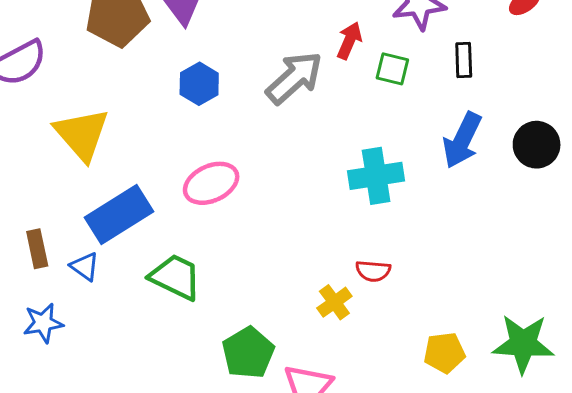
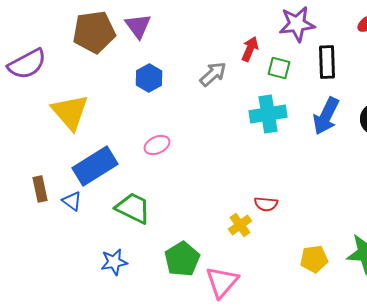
black rectangle: (464, 60) -> (327, 62), size x1.4
gray arrow: (294, 78) -> (213, 74), size x0.7
cyan cross: (376, 176) -> (268, 114), moved
pink ellipse: (211, 183) -> (157, 145), size x0.7
blue star: (43, 323) -> (114, 262), moved

